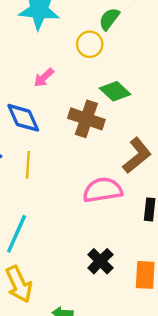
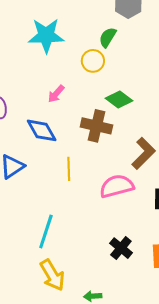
yellow line: (28, 165) -> (69, 169), moved

